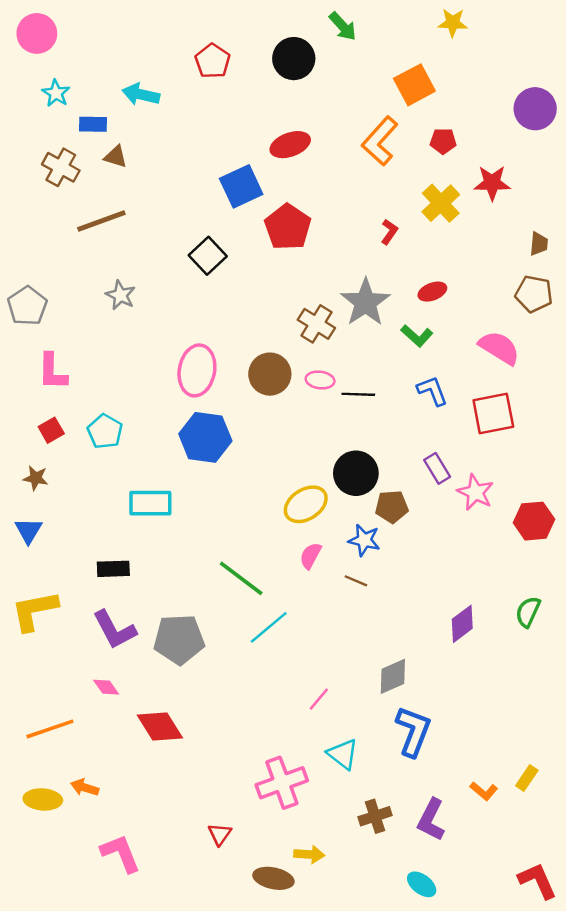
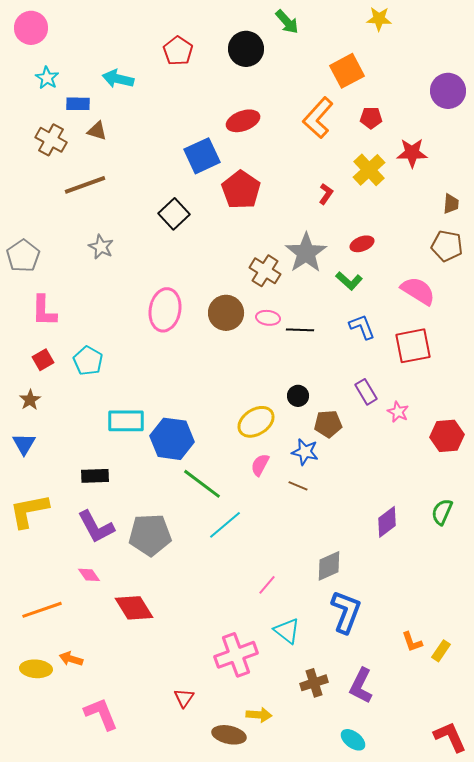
blue hexagon: (205, 437) -> (172, 439), moved
black circle: (356, 473) -> (298, 396), size x0.6
brown star: (36, 478) -> (30, 400), turned 30
pink star: (475, 492) -> (398, 412), size x0.7
orange L-shape: (484, 791) -> (412, 642), moved, turned 30

